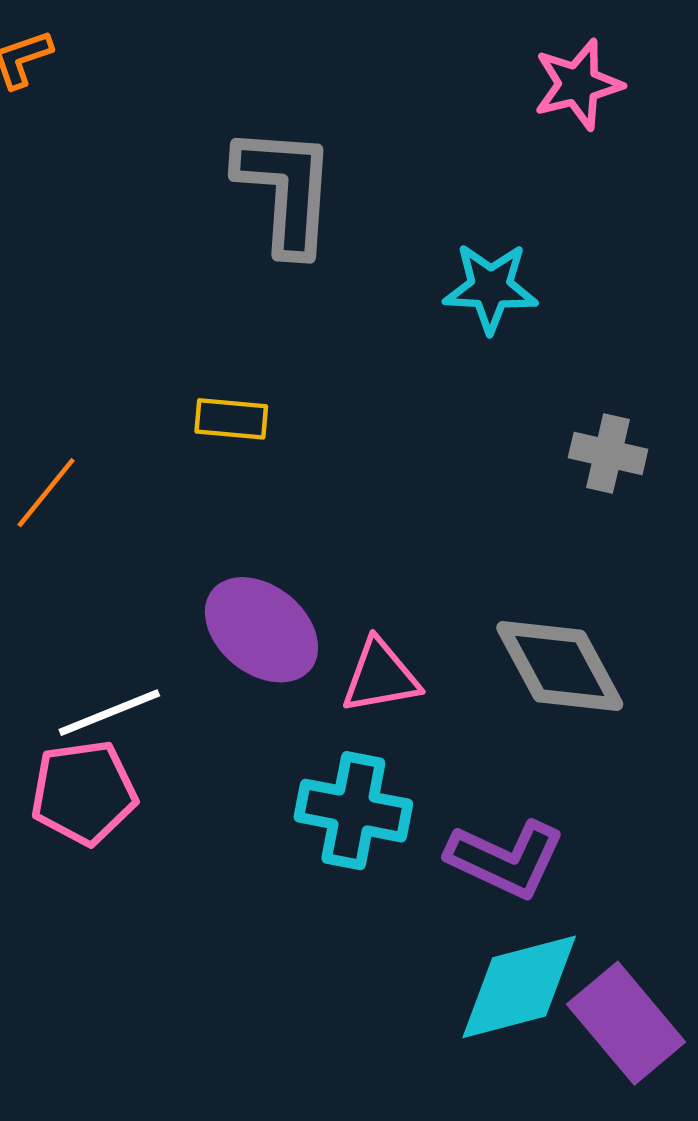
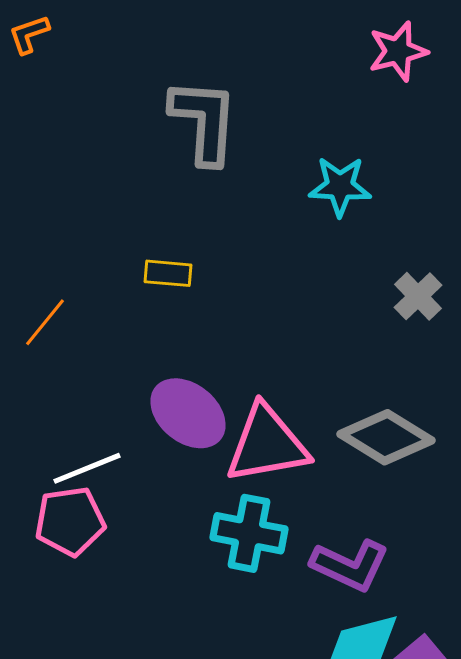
gray cross: (608, 454) -> (418, 296), turned 33
gray diamond: (560, 666) -> (386, 437), turned -30
pink triangle: (381, 677) -> (267, 444), size x1.6

